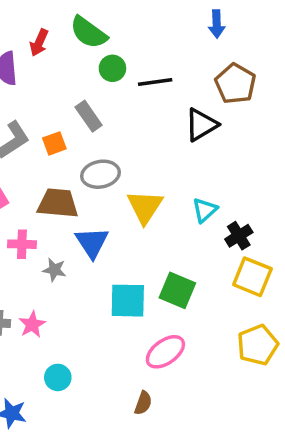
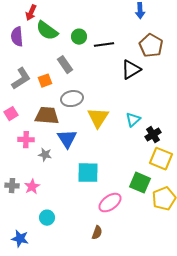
green semicircle: (89, 32) -> (47, 31), moved
red arrow: (39, 43) -> (31, 13), moved
green square: (177, 290) -> (140, 183), moved

